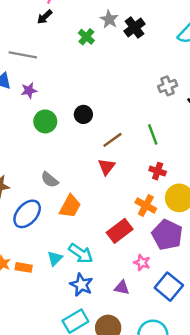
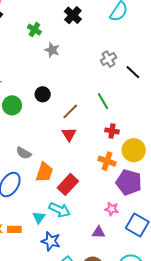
gray star: (109, 19) -> (52, 50), moved
red rectangle: (120, 231) -> (68, 184), moved
blue star: (81, 285) -> (51, 241), moved

